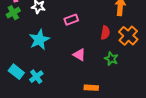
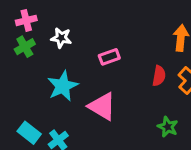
pink triangle: (79, 55) -> (102, 106), moved, size x1.5
green star: (111, 59) -> (168, 127), moved

